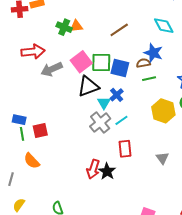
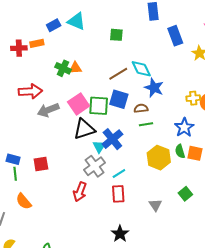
cyan diamond: (164, 26) -> (141, 69), moved
blue star: (153, 53) -> (154, 88), moved
blue square: (120, 68) -> (119, 99), moved
blue cross: (117, 95) -> (112, 139), size x1.5
cyan line: (121, 120) -> (119, 174), moved
red square: (40, 130) -> (41, 164), moved
red arrow: (93, 169) -> (80, 192), moved
black star: (107, 171) -> (120, 234), moved

